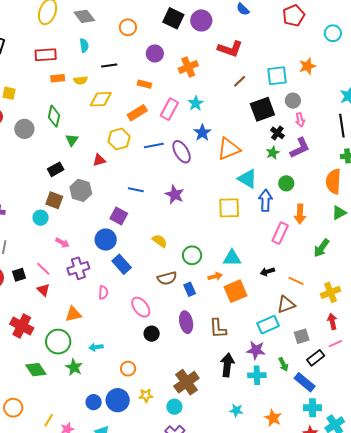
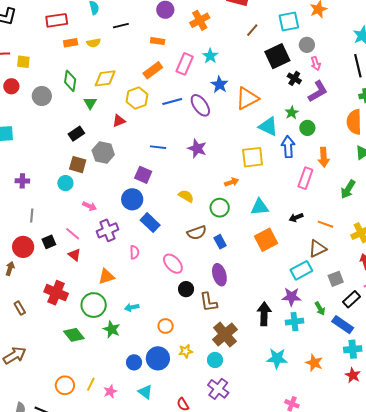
yellow diamond: (101, 99) -> (105, 78), moved
green star: (273, 153) -> (292, 113), moved
orange arrow: (215, 276) -> (232, 182), moved
brown L-shape: (218, 329) -> (209, 302), moved
orange circle: (13, 408) -> (65, 385), moved
cyan star: (236, 410) -> (277, 358), size x1.5

